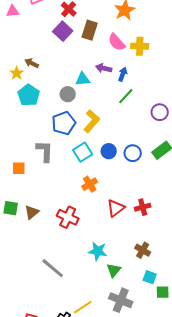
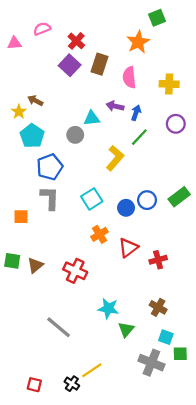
pink semicircle: (117, 42) -> (129, 77), turned 36
yellow cross: (140, 46) -> (169, 84), moved
purple circle: (160, 112) -> (176, 124), moved
yellow L-shape: (92, 121) -> (115, 158), moved
blue pentagon: (64, 123) -> (50, 167), moved
blue circle: (109, 151) -> (126, 208), moved
red triangle: (116, 208) -> (128, 248), moved
gray cross: (121, 300) -> (151, 363), moved

